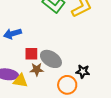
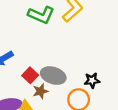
red square: (31, 54) -> (30, 75), turned -32

